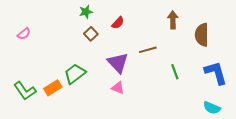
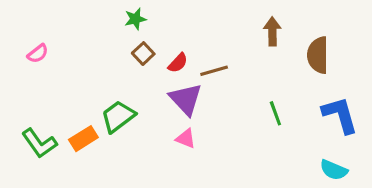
red semicircle: (118, 23) -> (178, 63), moved
brown line: (148, 50) -> (214, 71), moved

